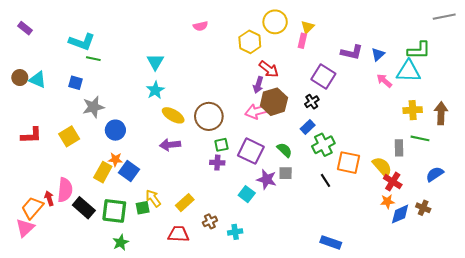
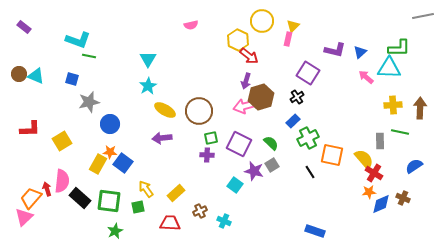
red arrow: (269, 69) -> (249, 56), moved
yellow square: (69, 136) -> (62, 141), moved
gray square: (286, 173) -> (272, 165), turned -32
green square: (143, 208) -> (138, 207), moved
cyan cross: (235, 232) -> (224, 221), turned 32

